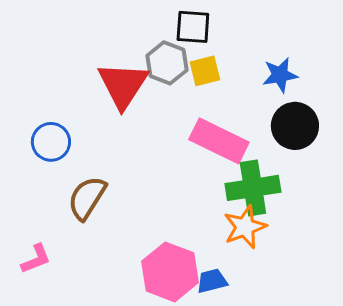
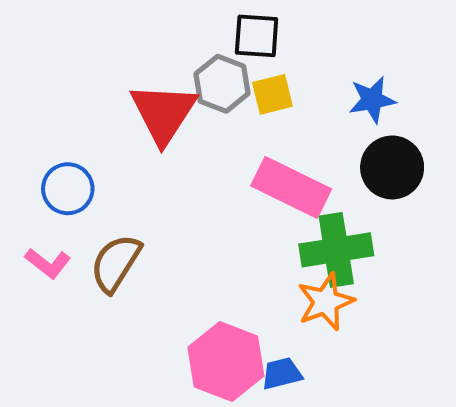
pink L-shape: (36, 259) -> (48, 263), moved, turned 60

